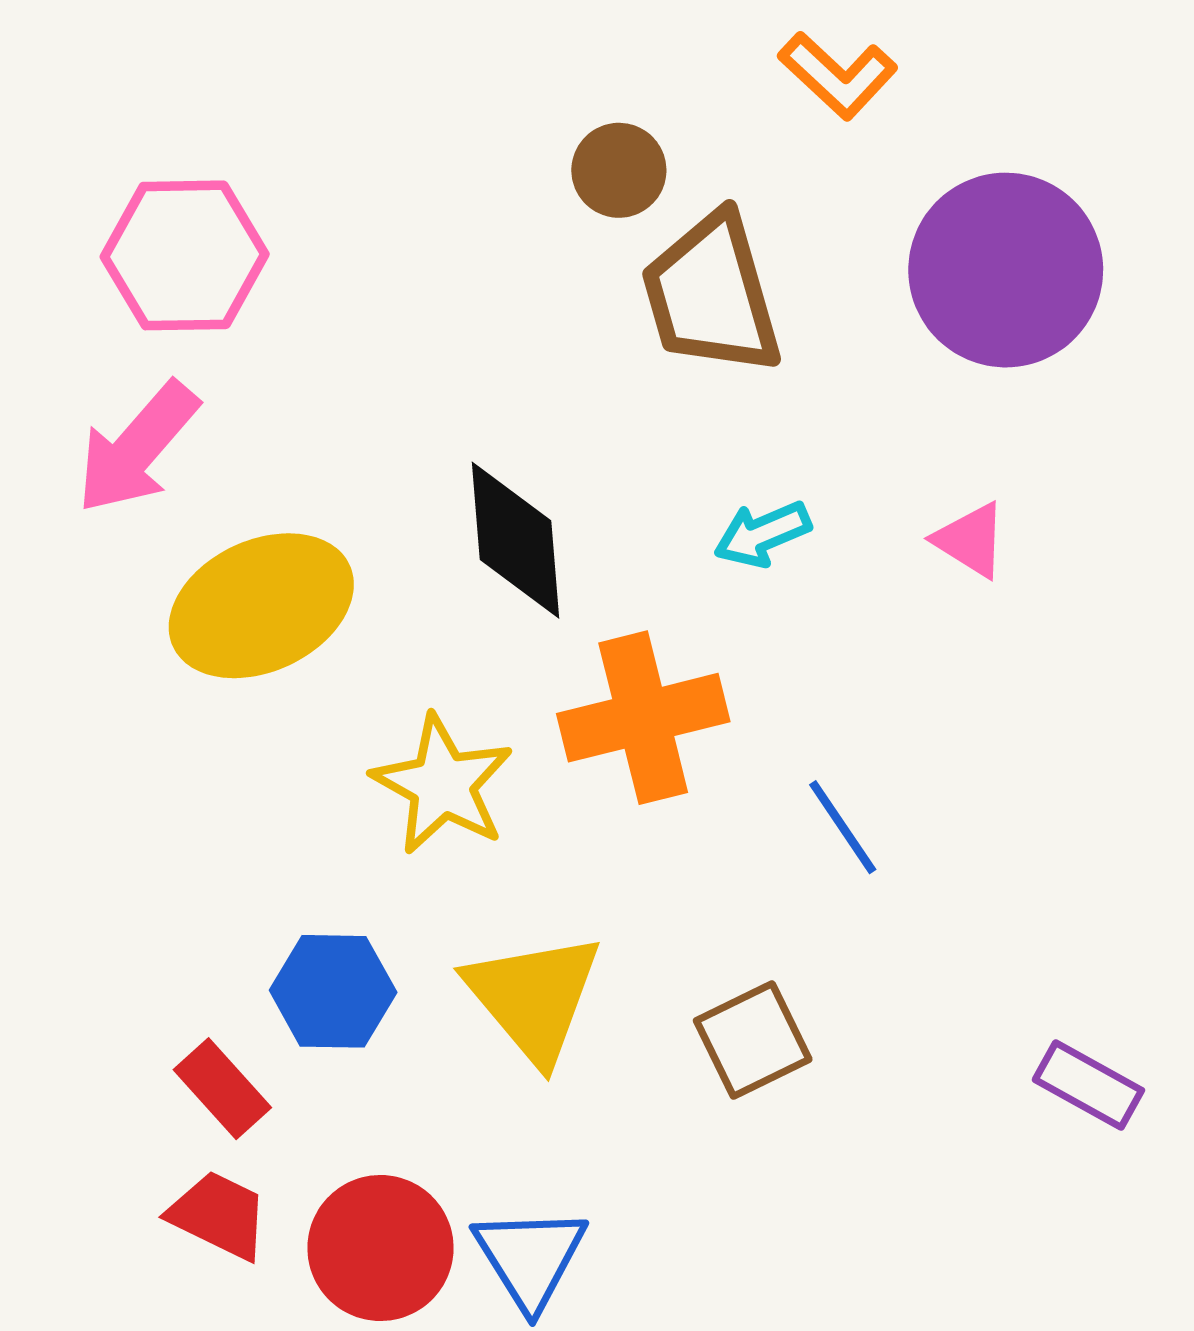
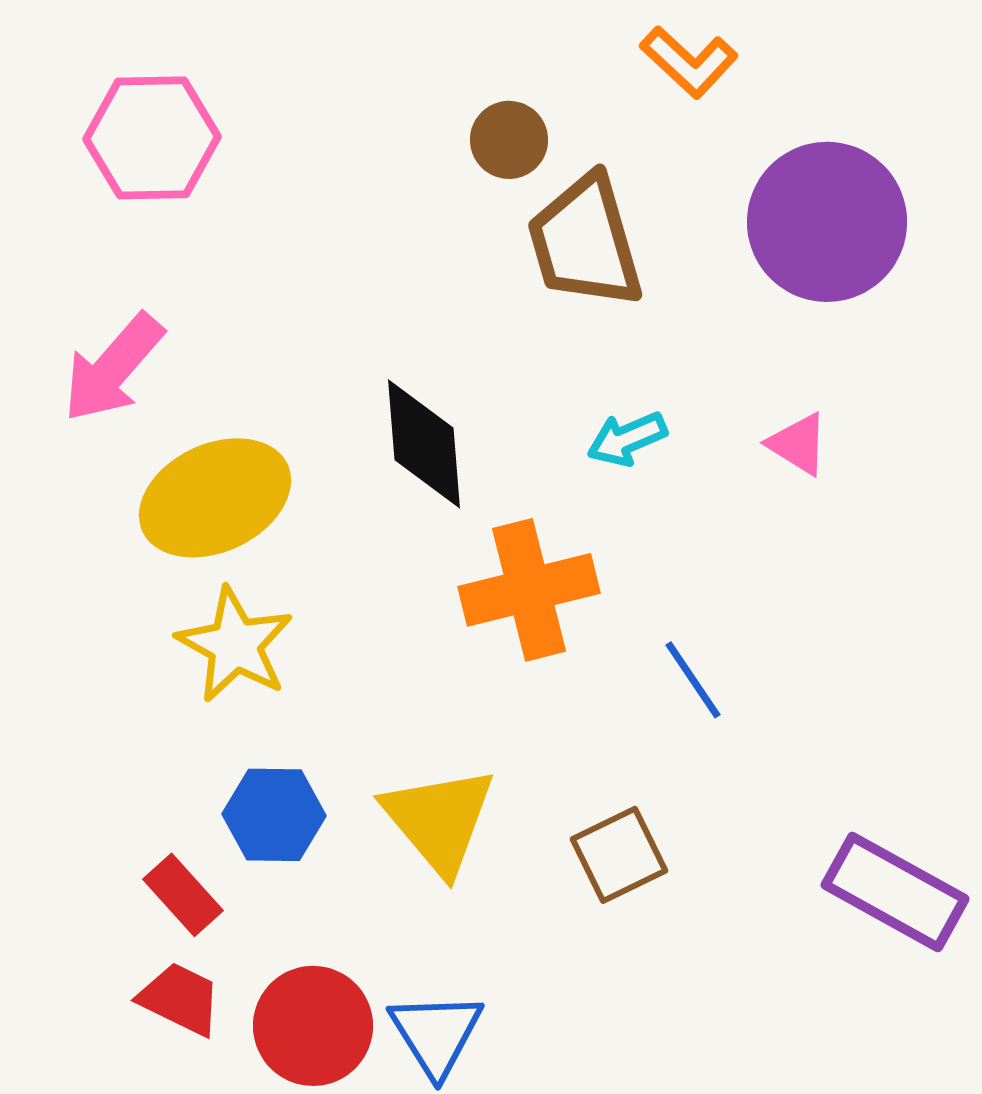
pink hexagon: (185, 255) -> (152, 138), moved
yellow star: (443, 785) -> (235, 645), moved
purple rectangle: (1088, 1085) -> (895, 892), size x1.6

